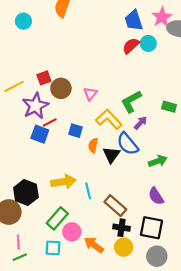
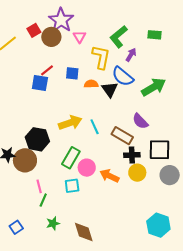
purple star: (35, 106) -> (61, 20), moved
yellow L-shape: (109, 119) -> (101, 57), turned 65
orange semicircle: (93, 145) -> (91, 84), turned 88
green arrow: (158, 161) -> (154, 87), size x1.4
purple semicircle: (156, 196) -> (140, 121), moved
green line: (20, 257) -> (43, 200), turned -32

